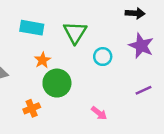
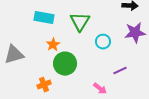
purple star: (141, 46) -> (135, 33), turned -30
purple line: (144, 90) -> (120, 71), moved

